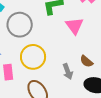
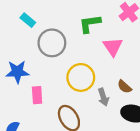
yellow circle: (33, 57) -> (81, 77), moved

